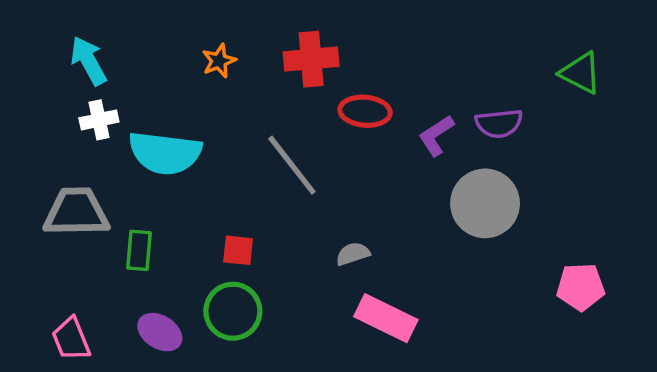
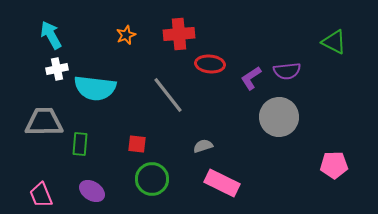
green circle: (233, 311) -> (152, 179), moved

